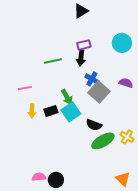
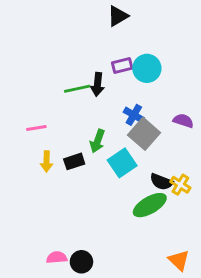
cyan circle: (122, 43) -> (147, 68), moved
black arrow: (81, 58) -> (97, 84), moved
green arrow: (67, 97) -> (97, 141), turned 49
cyan square: (71, 112) -> (122, 163), moved
black semicircle: (94, 125) -> (161, 182), moved
yellow cross: (127, 137) -> (180, 185), moved

